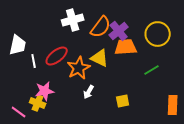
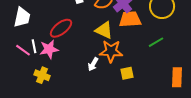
white line: (34, 61) -> (34, 46), moved
orange star: (79, 68) -> (111, 51), moved, turned 30
pink star: (45, 91) -> (49, 49), moved
pink line: (19, 112) -> (23, 50), moved

